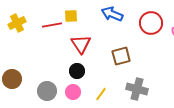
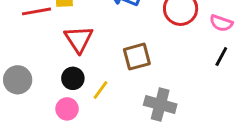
gray circle: (47, 91) -> (18, 80), moved
yellow line: (101, 94) -> (101, 90), moved

